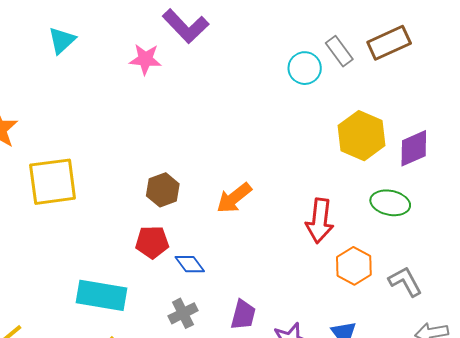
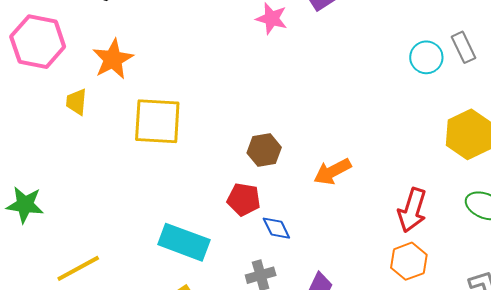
orange hexagon: (354, 266) -> (409, 261), moved

